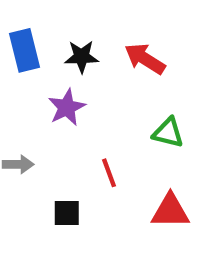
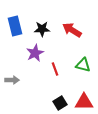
red line: (109, 173) -> (55, 69), moved
black square: (67, 213) -> (60, 103), moved, turned -32

